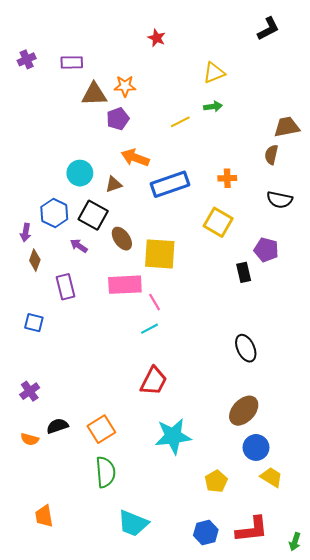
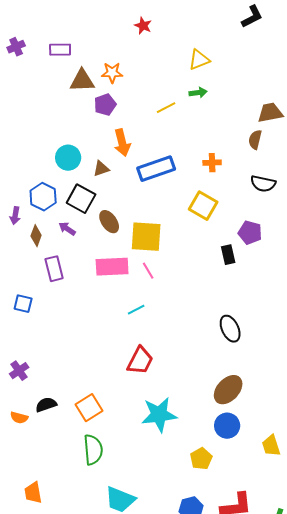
orange arrow: (135, 158) -> (122, 143), turned -124
brown diamond: (35, 260) -> (36, 236), moved
pink line: (155, 302) -> (148, 271), moved
blue circle: (256, 447) -> (227, 426), moved
yellow trapezoid: (271, 477) -> (271, 446), moved, turned -140

